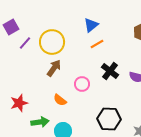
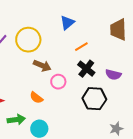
orange line: (97, 44) -> (81, 47), moved
brown arrow: (54, 68) -> (42, 66), moved, turned 78
black hexagon: (109, 119) -> (94, 99), moved

